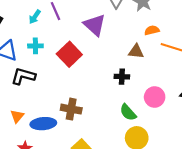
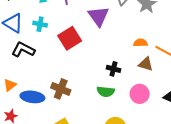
orange semicircle: (152, 30) -> (140, 43), moved
brown triangle: (136, 51) -> (146, 64), moved
green semicircle: (128, 112) -> (106, 92), moved, turned -54

